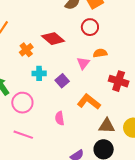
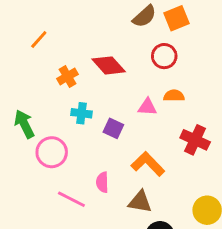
pink triangle: (83, 63) -> (147, 107), turned 48
purple square: (62, 81) -> (113, 128), turned -32
brown triangle: (107, 126) -> (140, 202), moved
pink line: (23, 135) -> (71, 199), moved

